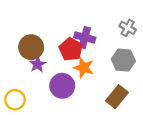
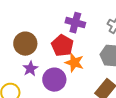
purple cross: (85, 38) -> (75, 23), moved
purple star: (38, 64) -> (30, 69), moved

